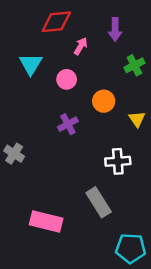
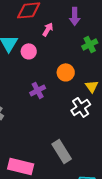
pink circle: (67, 79) -> (29, 51), moved
white cross: (118, 161) -> (81, 107), moved, turned -30

